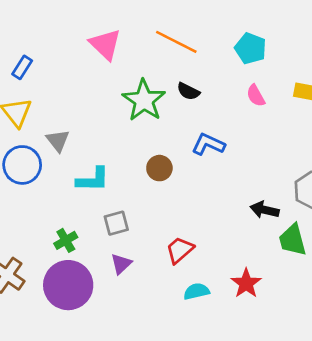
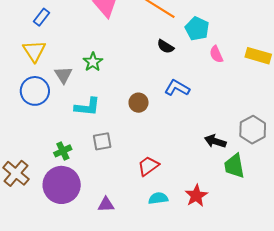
cyan pentagon: (251, 48) -> (197, 29), moved
green star: (144, 100) -> (93, 62), moved, size x0.6
purple triangle: (121, 264) -> (106, 204), moved, turned 36

